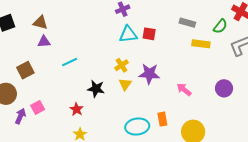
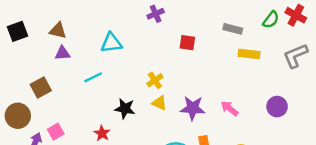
green semicircle: (220, 26) -> (271, 20), moved
cyan triangle: (128, 34) -> (111, 43), moved
purple star: (149, 74) -> (193, 108), moved
yellow triangle: (125, 84) -> (159, 103), turned -40

